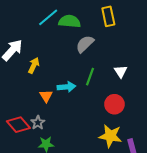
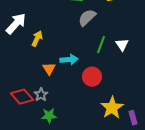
green line: (90, 77) -> (101, 45), moved
red circle: (114, 104) -> (92, 77), moved
yellow star: (110, 136) -> (112, 108), turned 30

